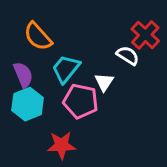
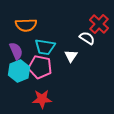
orange semicircle: (38, 36) -> (26, 25), turned -50
cyan trapezoid: (66, 69) -> (45, 47), turned -120
pink pentagon: (81, 101) -> (40, 67), moved

